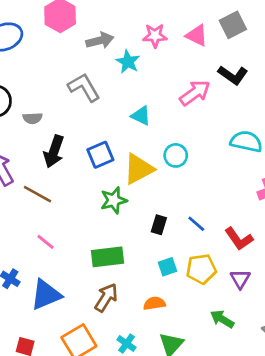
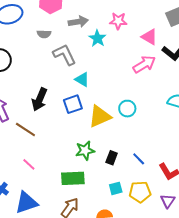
pink triangle: (197, 35) -> (149, 37), moved
cyan triangle: (141, 116) -> (82, 80), moved
gray semicircle: (33, 118) -> (44, 34), moved
green star: (114, 200) -> (85, 150), moved

